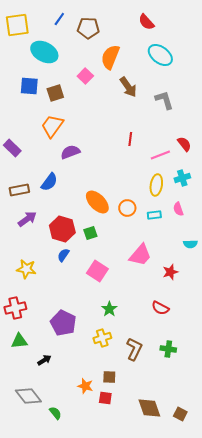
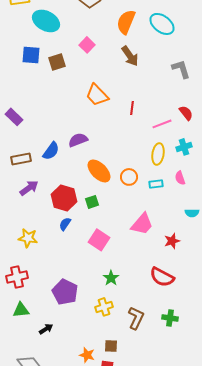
orange semicircle: (110, 57) -> (126, 22), moved
gray L-shape: (164, 100) -> (181, 69), moved
orange trapezoid: (52, 126) -> (97, 95), moved, turned -80
purple semicircle: (70, 152) -> (78, 140), moved
red semicircle: (160, 308) -> (162, 277), size x1.4

